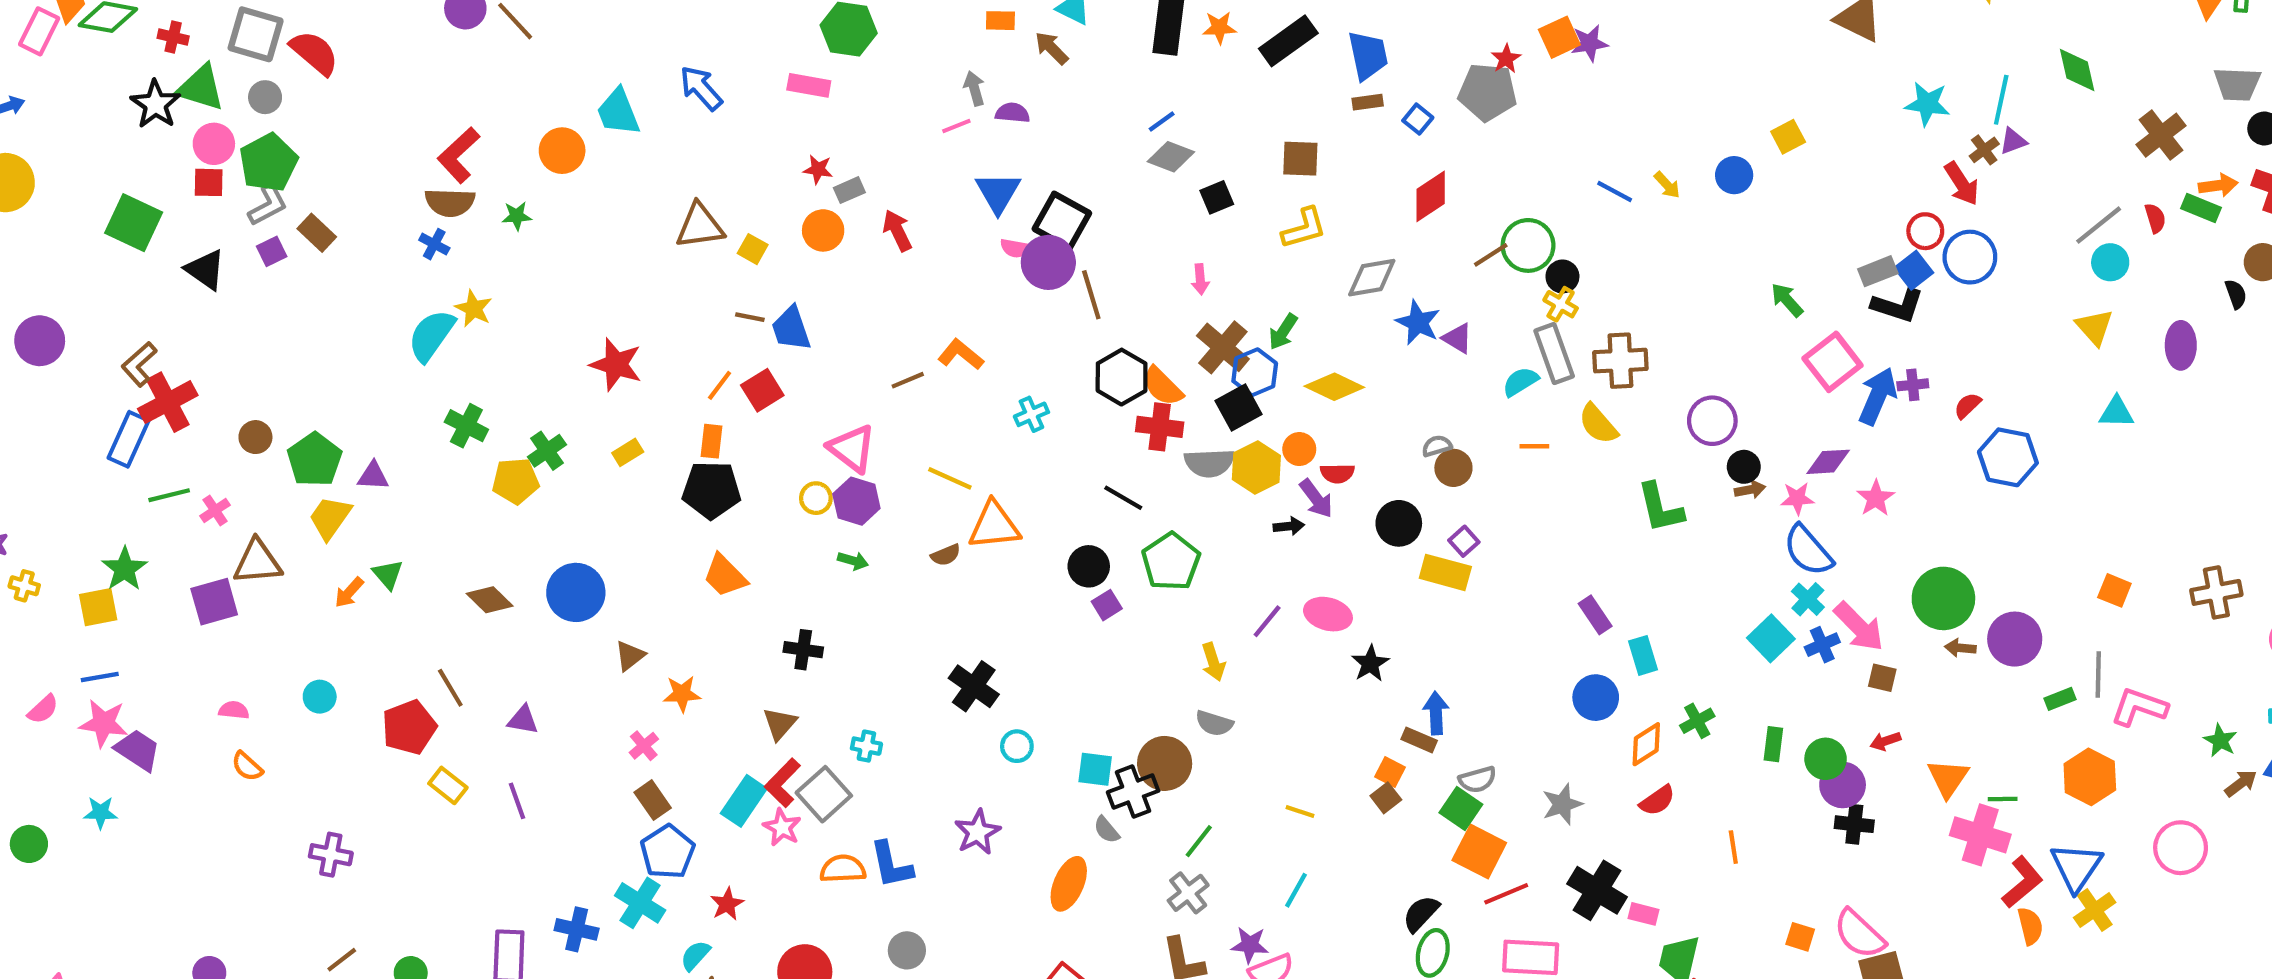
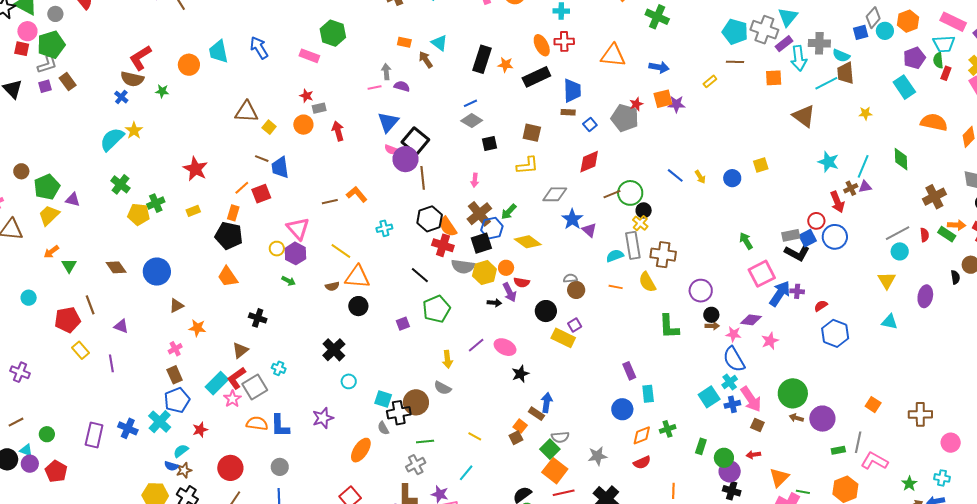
black circle: (1089, 566) -> (358, 306), moved
green triangle: (388, 574) -> (69, 266), moved
green line: (1199, 841) -> (425, 441), turned 36

